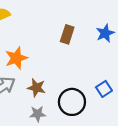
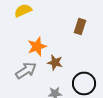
brown star: (36, 88) -> (55, 62), moved

